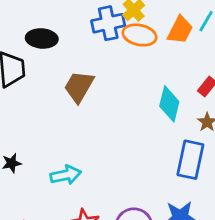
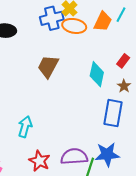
brown trapezoid: (79, 87) -> (48, 66), moved
cyan arrow: (66, 175) -> (25, 127), turned -60

